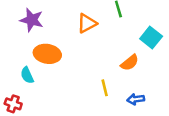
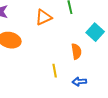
orange semicircle: (130, 63) -> (76, 51), turned -63

